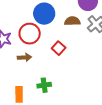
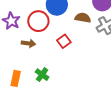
green cross: (44, 85) -> (42, 75), turned 32

